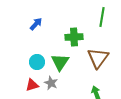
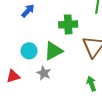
green triangle: (60, 62) -> (53, 51), turned 30
red triangle: (32, 85) -> (13, 76), moved

